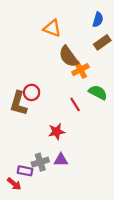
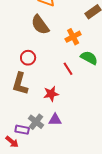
brown semicircle: (69, 57) -> (40, 25), moved
brown L-shape: (18, 103) -> (20, 84), moved
gray cross: (40, 162) -> (36, 122), turned -35

